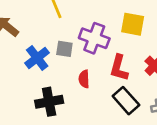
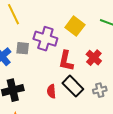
yellow square: (133, 24) -> (75, 26), turned 30
red semicircle: (84, 79) -> (51, 91), moved

